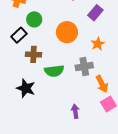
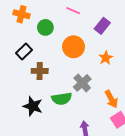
green circle: (34, 19) -> (45, 27), moved
gray cross: (84, 67) -> (82, 83), moved, turned -30
green semicircle: (54, 71) -> (62, 99), moved

